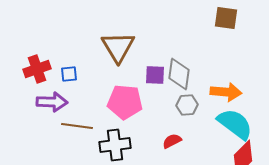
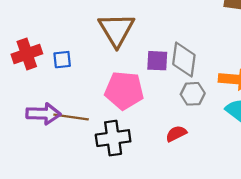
purple arrow: (52, 102) -> (43, 114), moved

